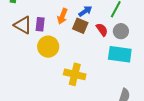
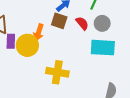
orange arrow: (62, 16) -> (39, 32), moved
purple rectangle: (40, 24) -> (11, 41), moved

